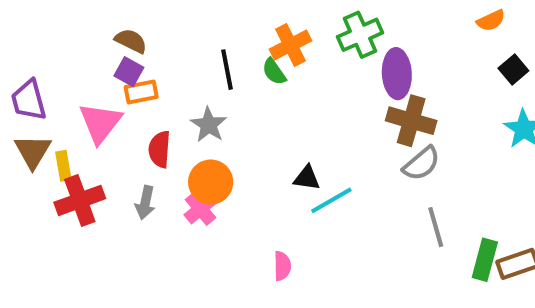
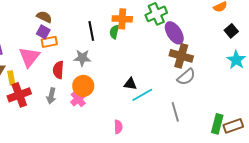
orange cross: (290, 45) -> (122, 19), turned 30
green semicircle: (274, 72) -> (114, 32), turned 48
purple ellipse: (397, 74) -> (174, 33), turned -30
gray star: (209, 125) -> (82, 58), turned -30
gray line: (436, 227) -> (175, 112), moved

